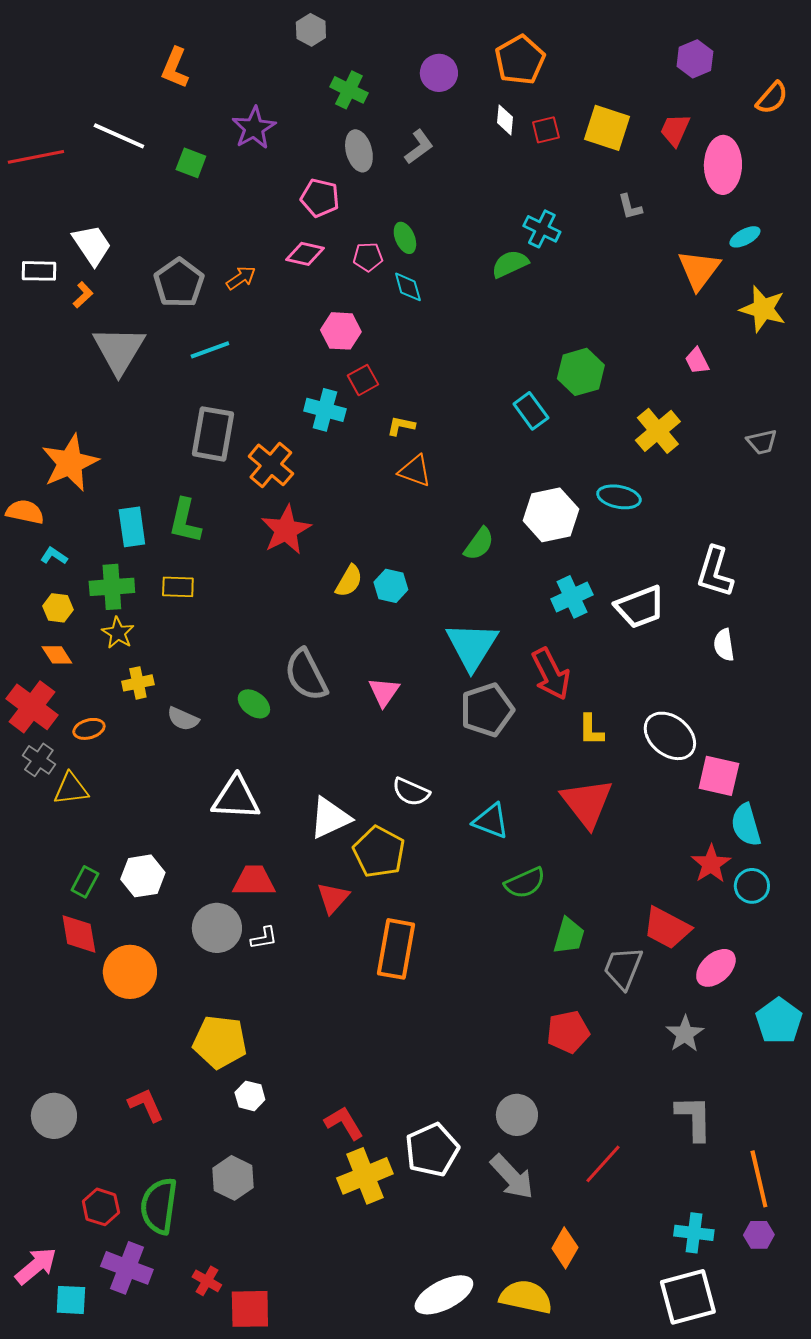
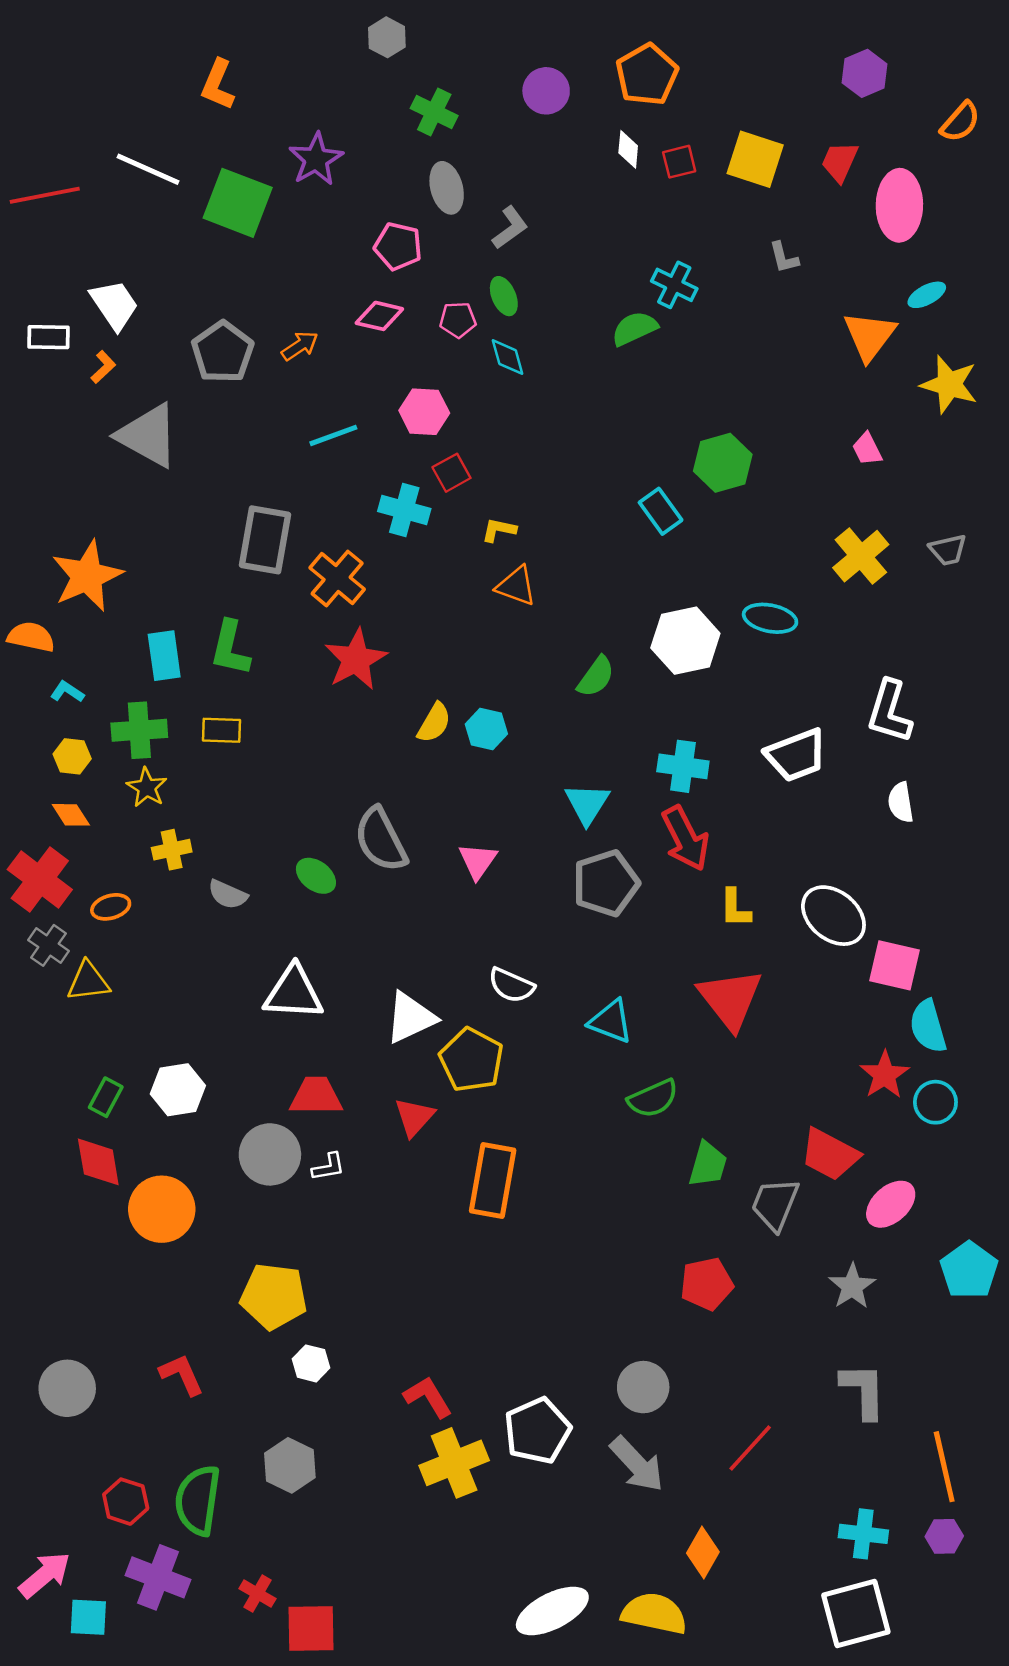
gray L-shape: (419, 147) -> (510, 228), moved
green square: (191, 163) -> (238, 203), size x1.8
gray triangle: (119, 350) -> (148, 435), turned -32
cyan line: (210, 350) -> (333, 435), moved
yellow cross: (658, 431) -> (861, 556), moved
cyan cross: (572, 597) -> (683, 766), moved, turned 33
cyan triangle: (472, 646) -> (587, 804), size x0.7

